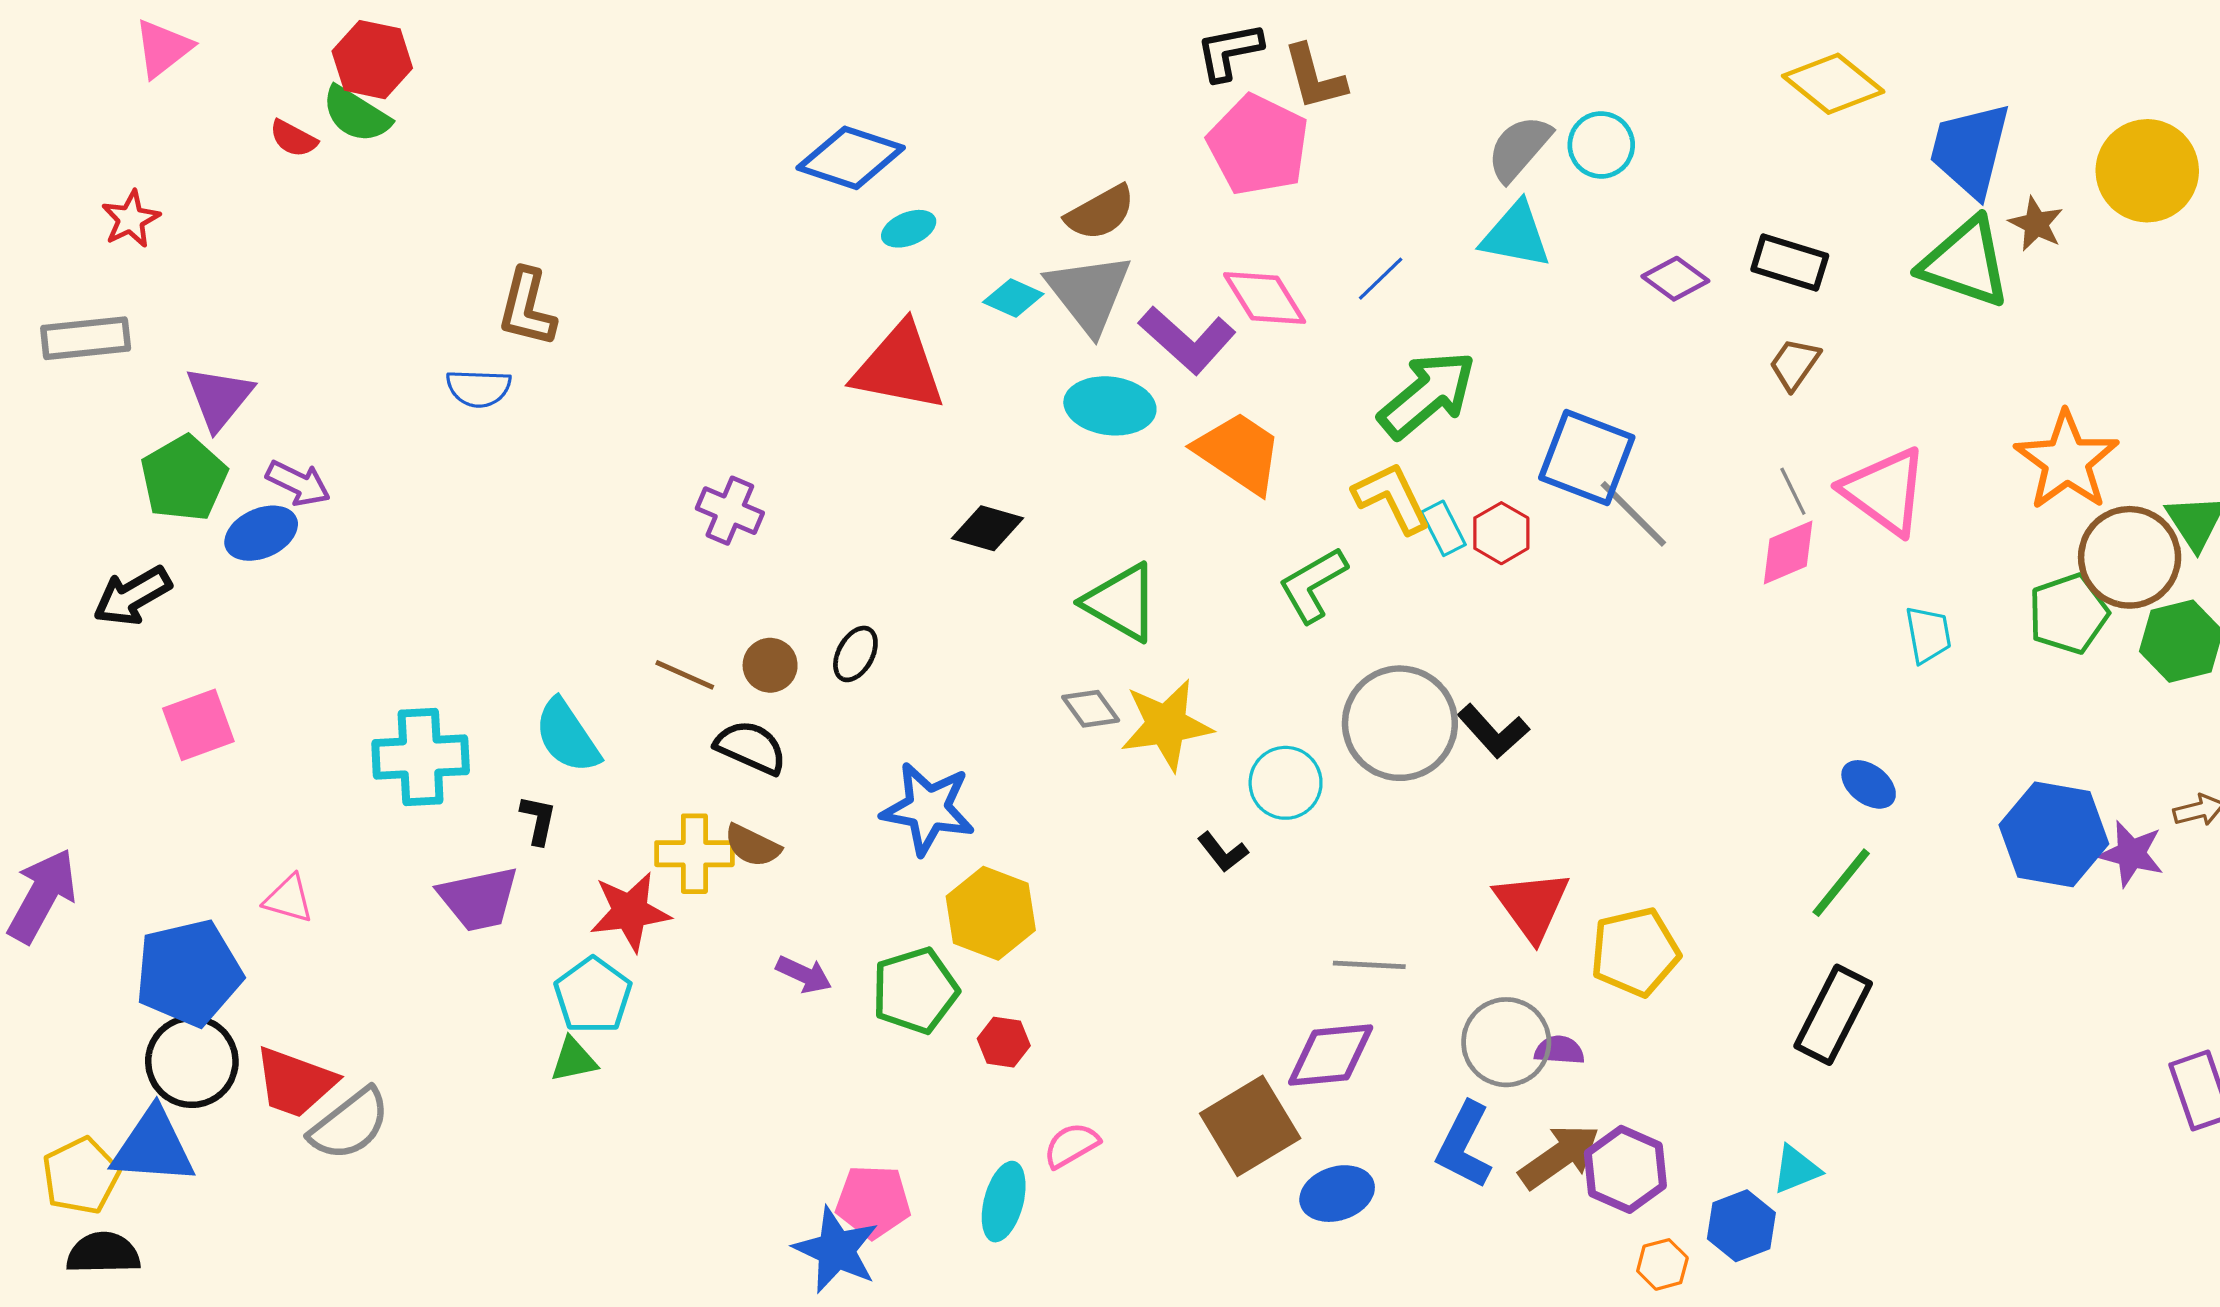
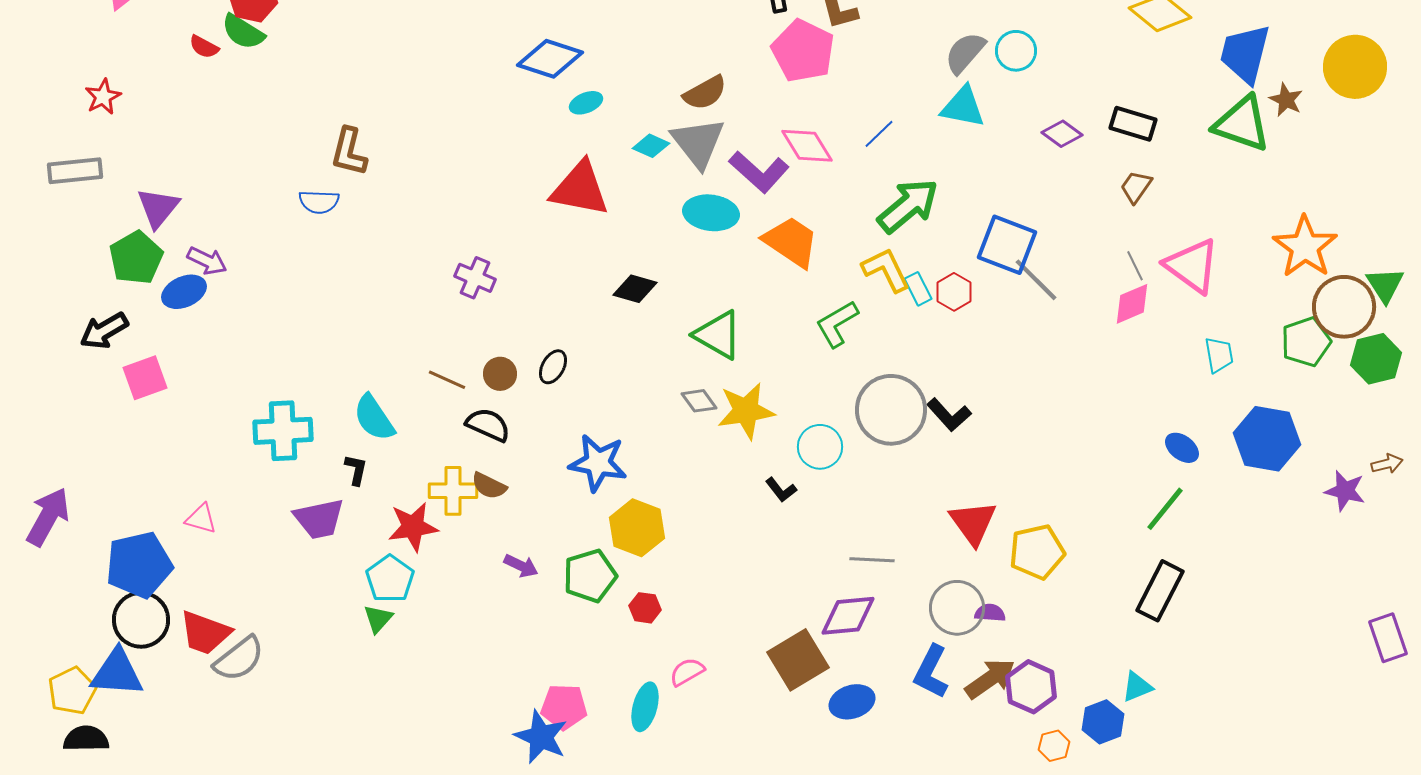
pink square: (198, 725) -> (145, 378), moved
blue hexagon: (2054, 834) -> (1267, 439), moved
green triangle: (574, 1060) -> (378, 619), turned -36

